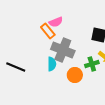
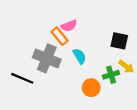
gray cross: (63, 50) -> (47, 58), moved
cyan semicircle: (52, 64) -> (80, 56), moved, turned -32

